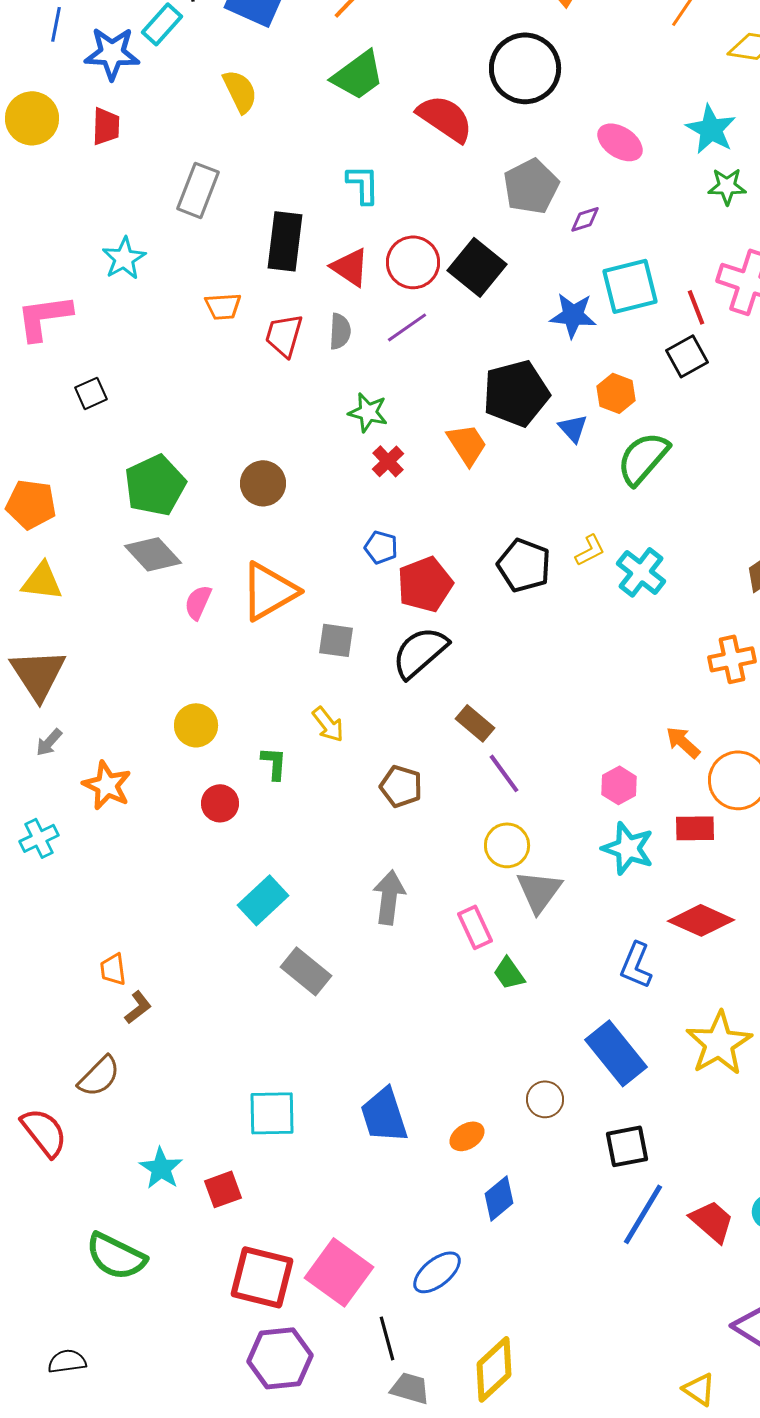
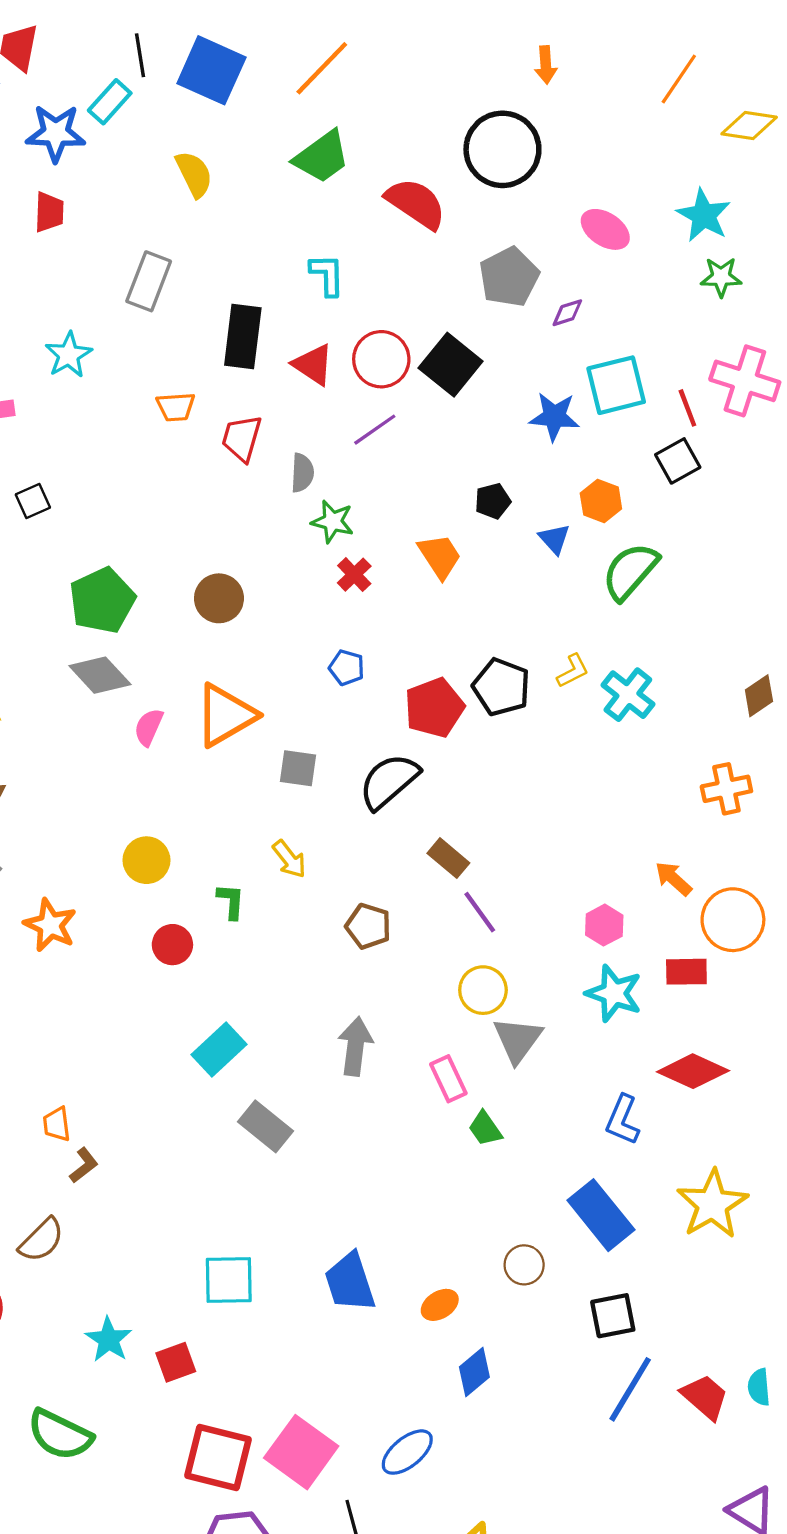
gray semicircle: (340, 331) -> (302, 473), moved
black pentagon: (516, 393) -> (493, 501), size x0.5
red pentagon: (425, 584) -> (434, 708), moved

